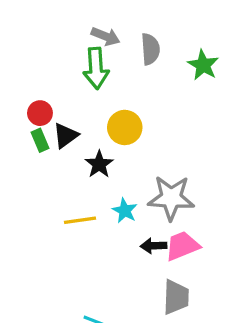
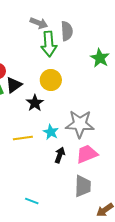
green star: (203, 65) -> (100, 58), moved
green arrow: (96, 68) -> (49, 44), moved
black arrow: (154, 246) -> (60, 155), moved, turned 112

